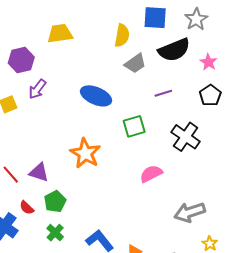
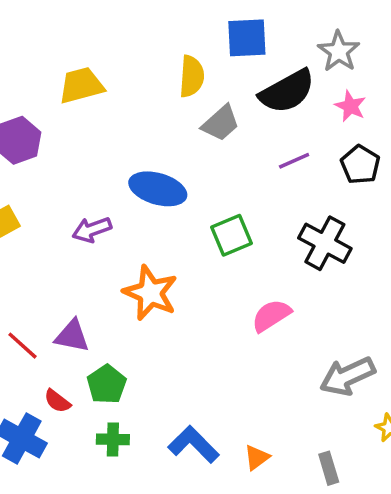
gray star: (196, 19) -> (339, 51), moved
purple arrow: (37, 89) -> (92, 230), moved, turned 40
purple line: (163, 93) -> (294, 161), moved
green cross: (55, 233) -> (113, 439), turned -36

